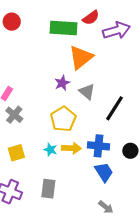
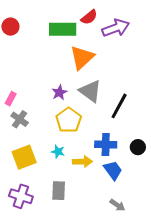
purple star: (62, 83) -> (59, 92), moved
gray triangle: (87, 92) -> (90, 91), size x1.4
yellow arrow: (71, 148) -> (82, 162), moved
yellow square: (16, 153) -> (24, 157), size x1.4

